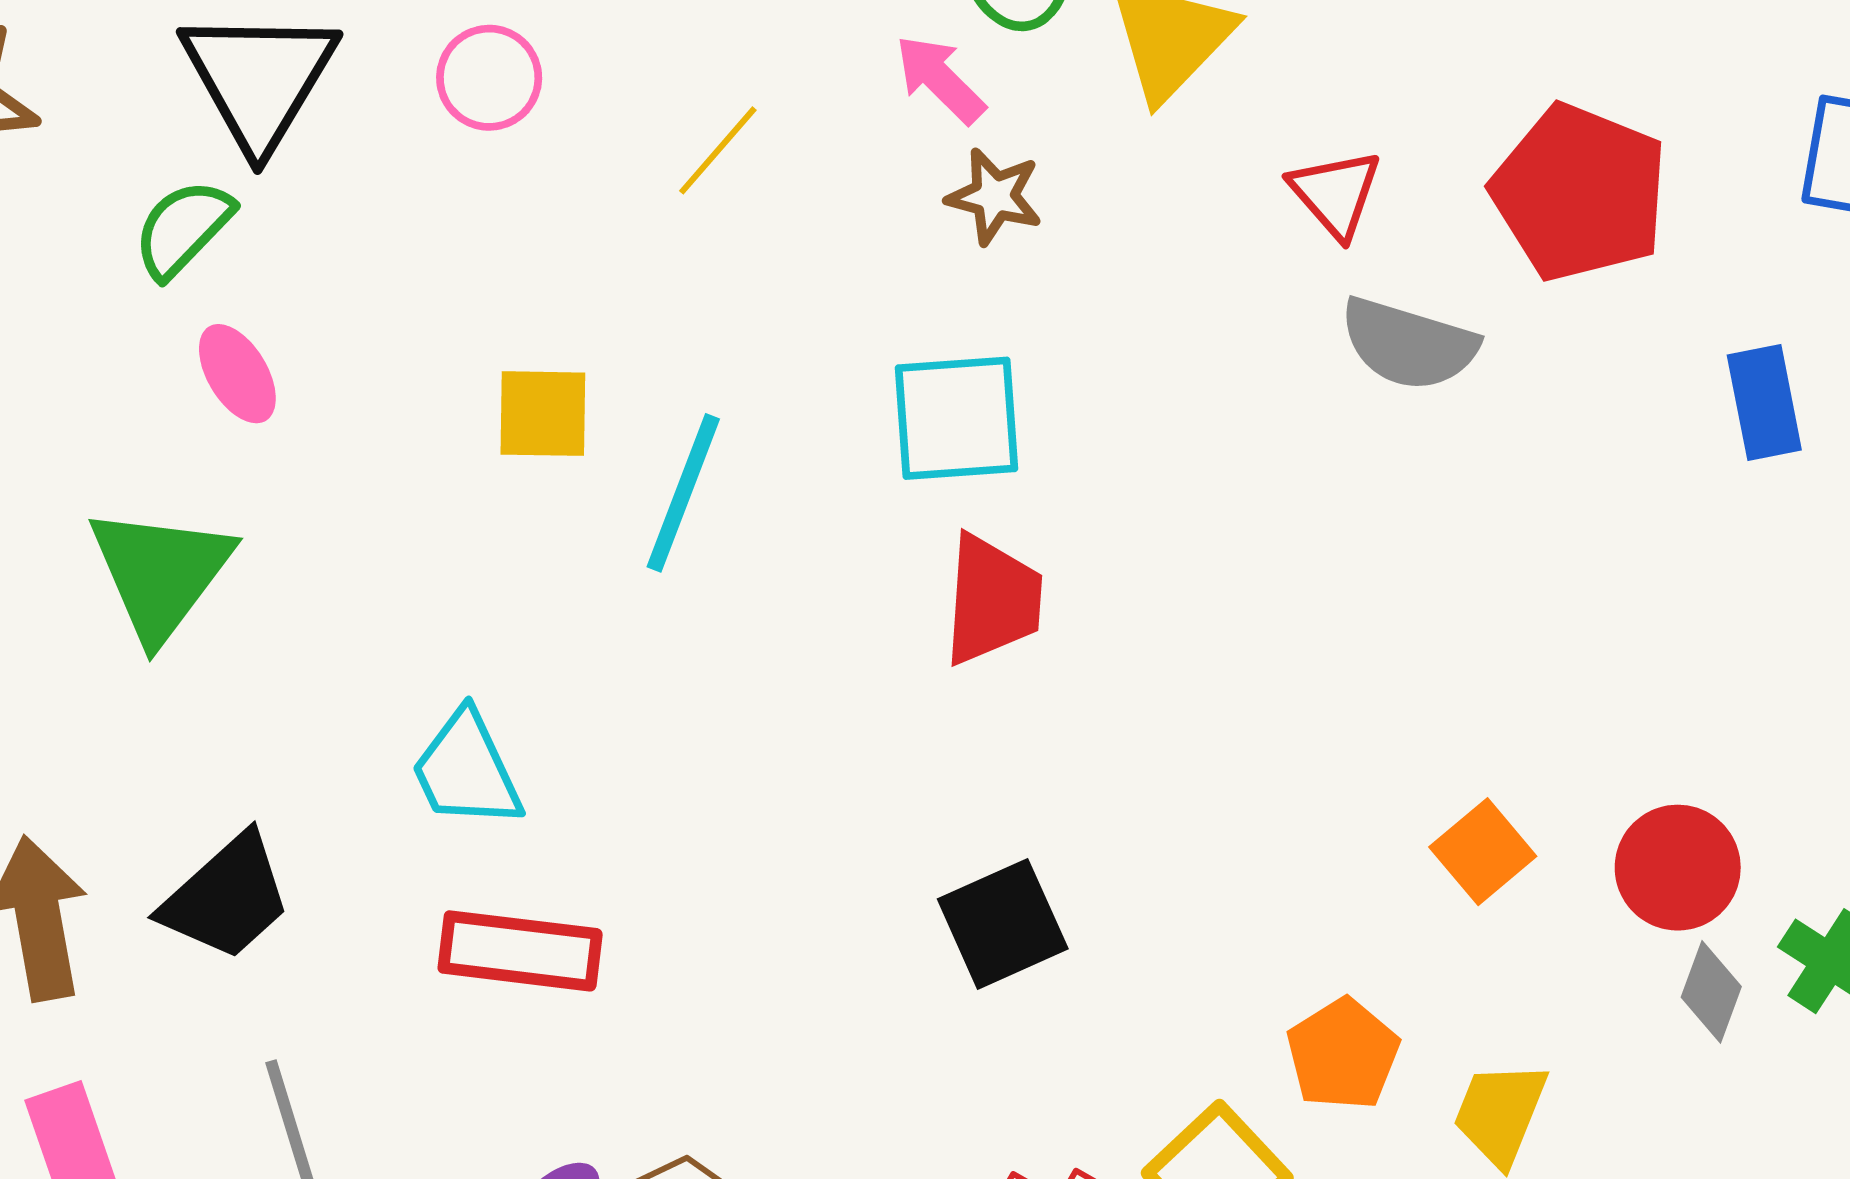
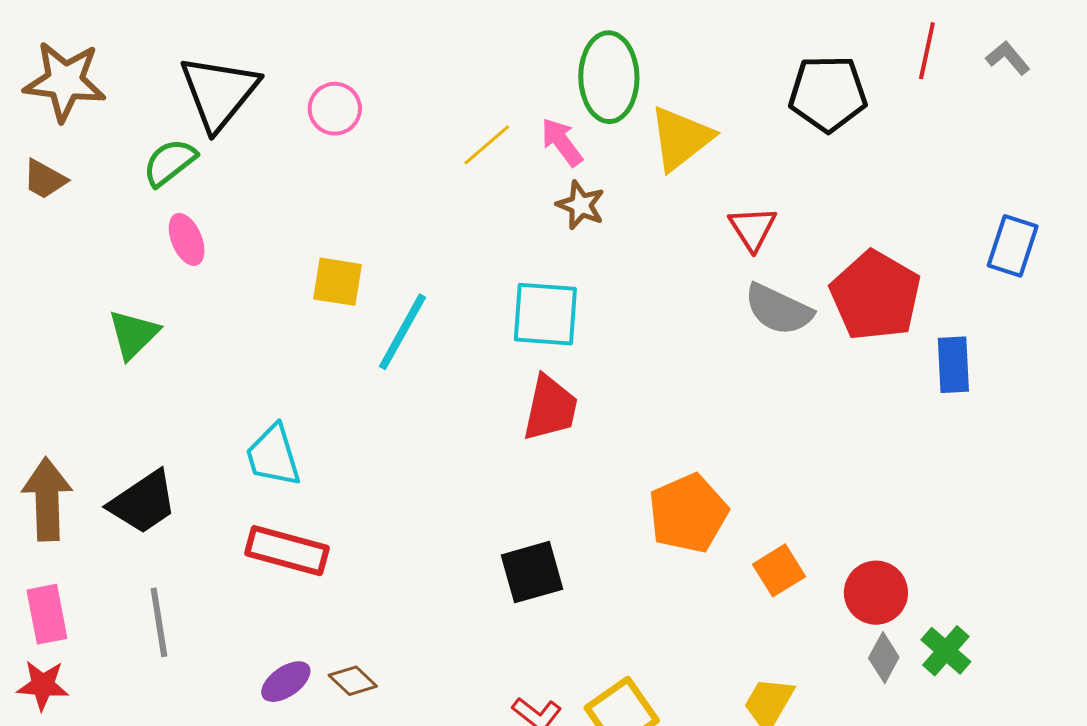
yellow line: (718, 150) -> (487, 145), moved
red pentagon: (1580, 193) -> (875, 296), moved
green triangle: (161, 573) -> (133, 334), size x0.7
orange pentagon: (1343, 1054) -> (688, 513), moved, size x1.4

